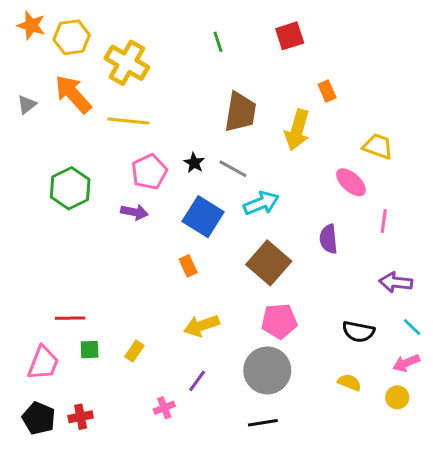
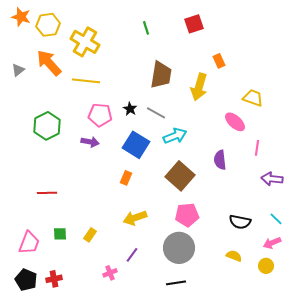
pink pentagon: (149, 172) -> (100, 115), turned 30
orange rectangle: (188, 266) -> (126, 178), turned 48
purple arrow: (396, 282) -> (272, 179), moved
red line: (70, 318) -> (47, 193), moved

